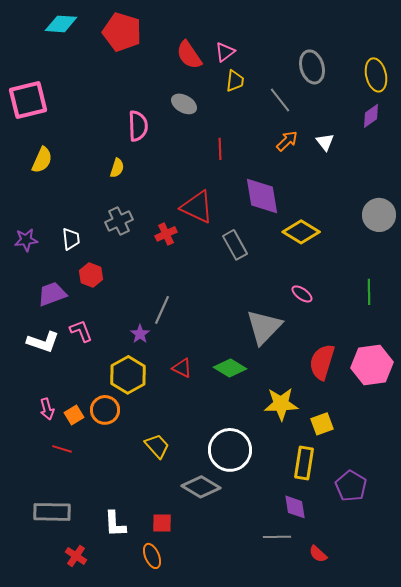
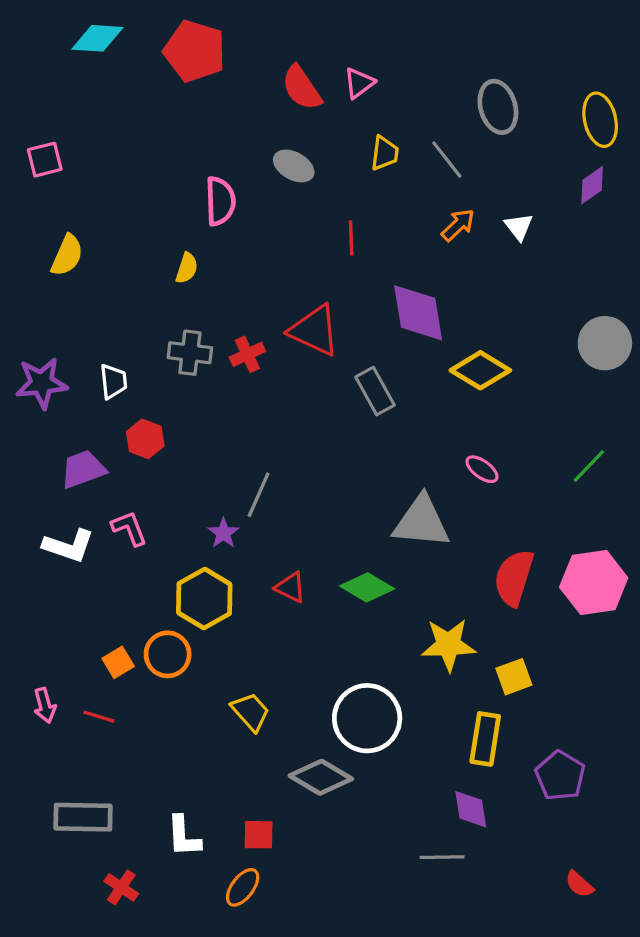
yellow trapezoid: (235, 81) -> (385, 153), moved
pink square: (28, 100) -> (45, 160), size x0.6
gray cross: (119, 221) -> (190, 353), turned 32
red cross: (166, 234) -> (247, 354), moved
purple star: (26, 240) -> (41, 383), size x1.4
green line: (369, 292) -> (589, 466), turned 45
gray triangle: (264, 327) -> (421, 522), turned 51
pink arrow: (47, 409) -> (45, 705), moved
red semicircle: (318, 554) -> (579, 884), moved
orange ellipse: (152, 556) -> (243, 887), turned 60

